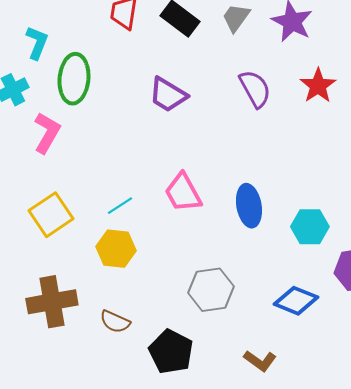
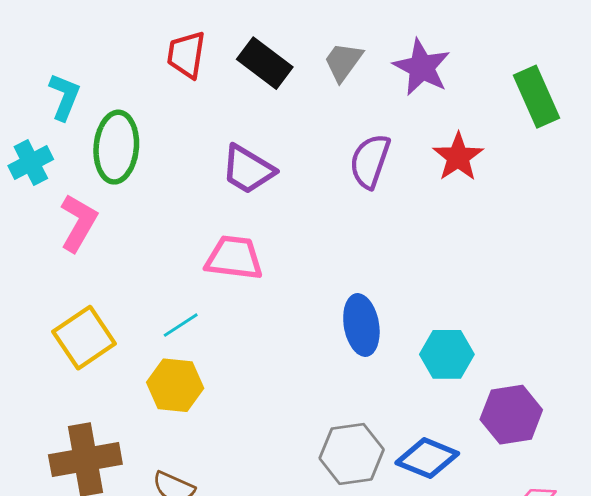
purple semicircle: (255, 89) -> (370, 161), turned -132
pink trapezoid: (183, 193) -> (234, 258), moved, turned 126
gray hexagon: (211, 290) -> (352, 454), moved

